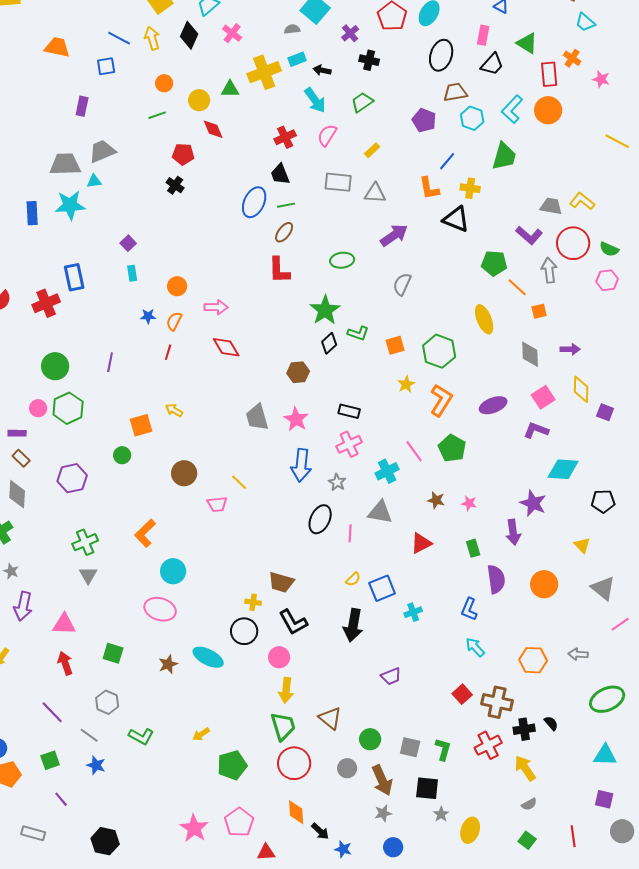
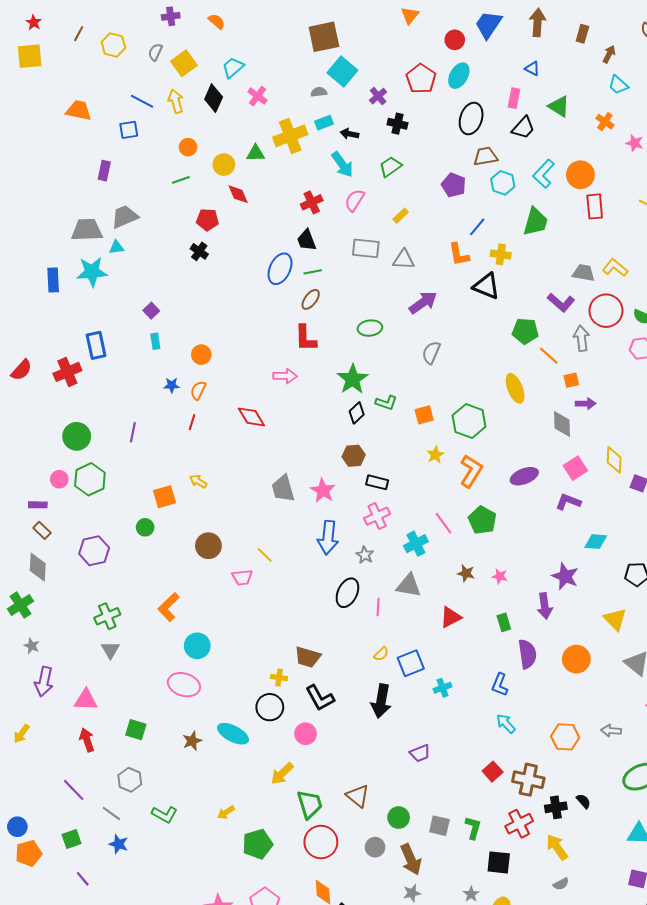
red rectangle: (549, 74) -> (595, 206), moved
pink arrow: (216, 307) -> (285, 376), moved
purple arrow: (570, 349) -> (586, 404), moved
brown hexagon: (298, 372) -> (354, 456), moved
cyan diamond: (563, 469) -> (596, 542), size x0.7
yellow triangle: (582, 545) -> (615, 619), size x1.4
yellow arrow: (286, 690) -> (282, 774), moved, turned 40
black square: (427, 788) -> (499, 862), moved

